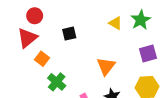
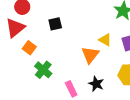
yellow triangle: (115, 23) -> (105, 40), moved

